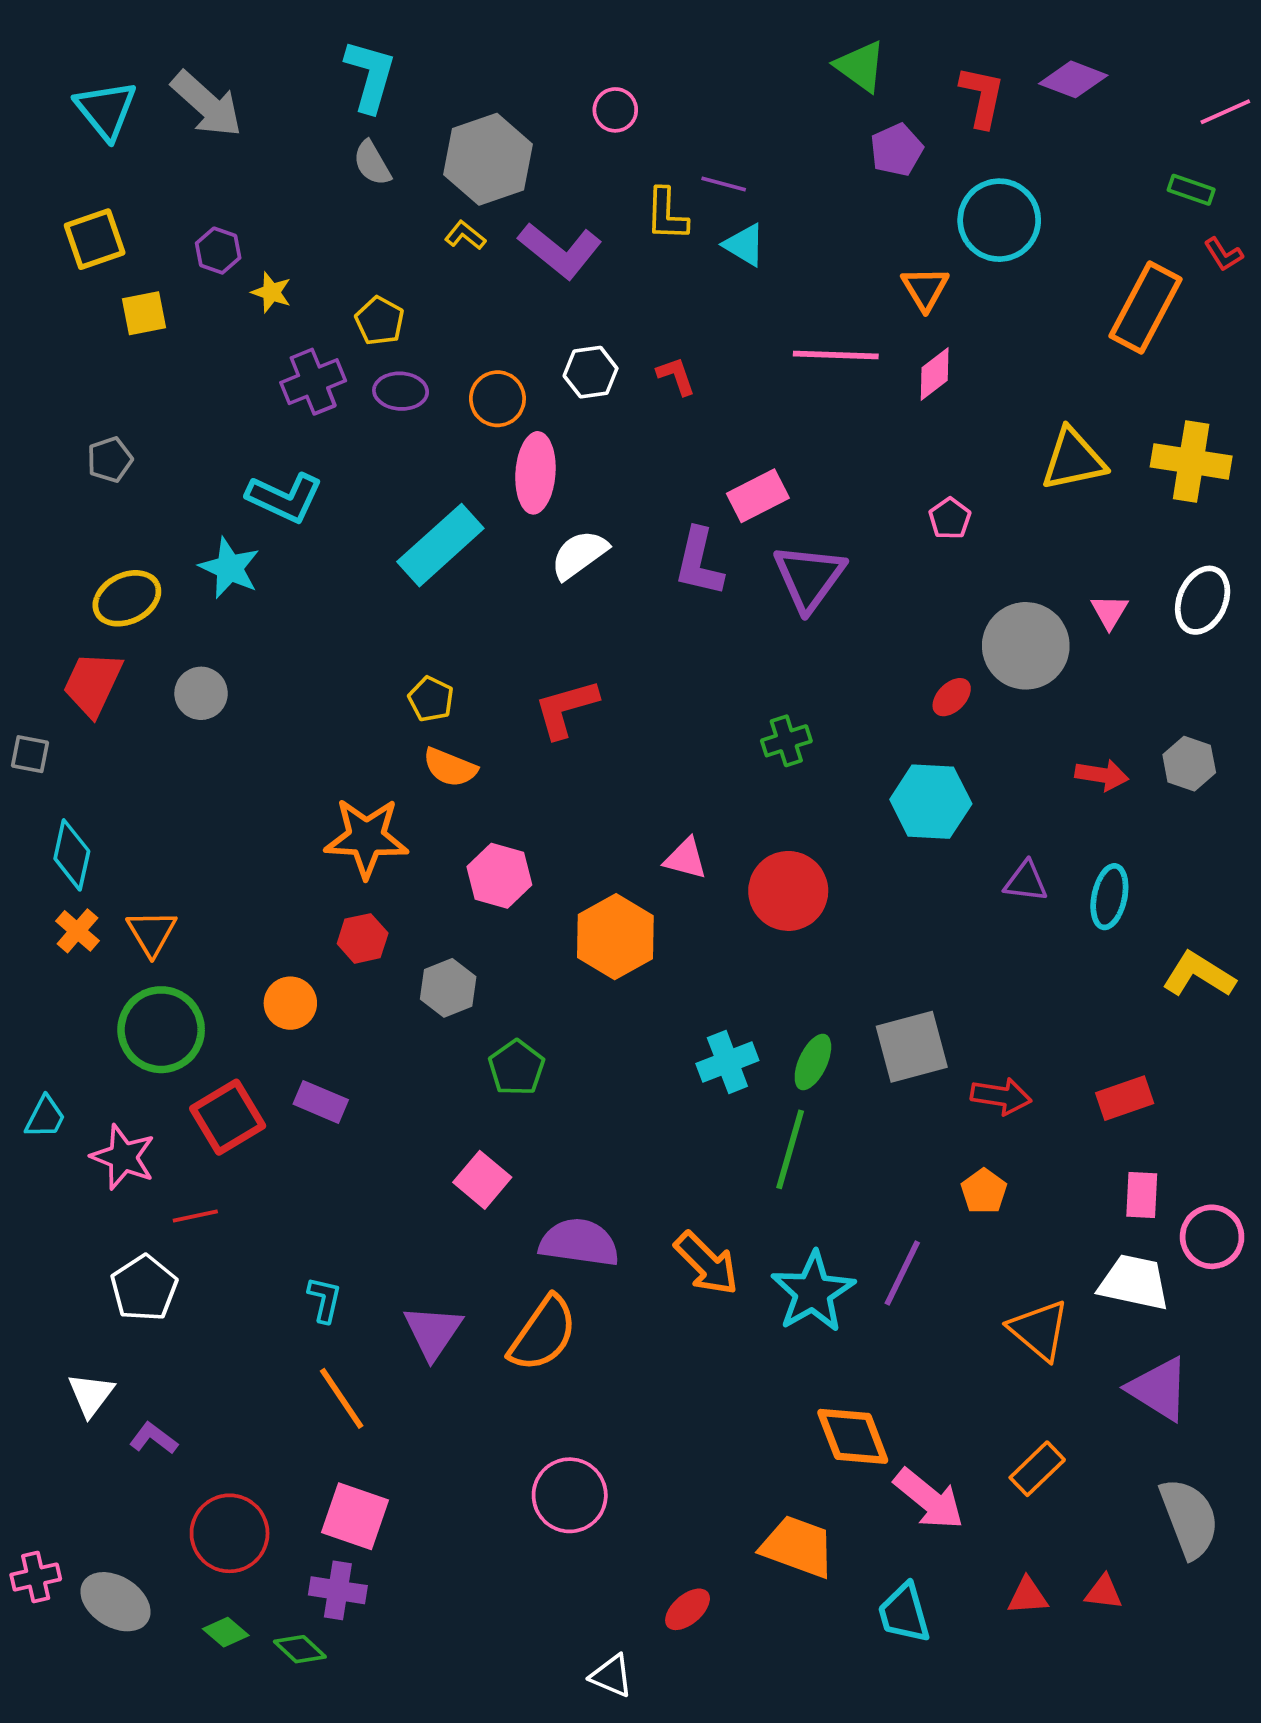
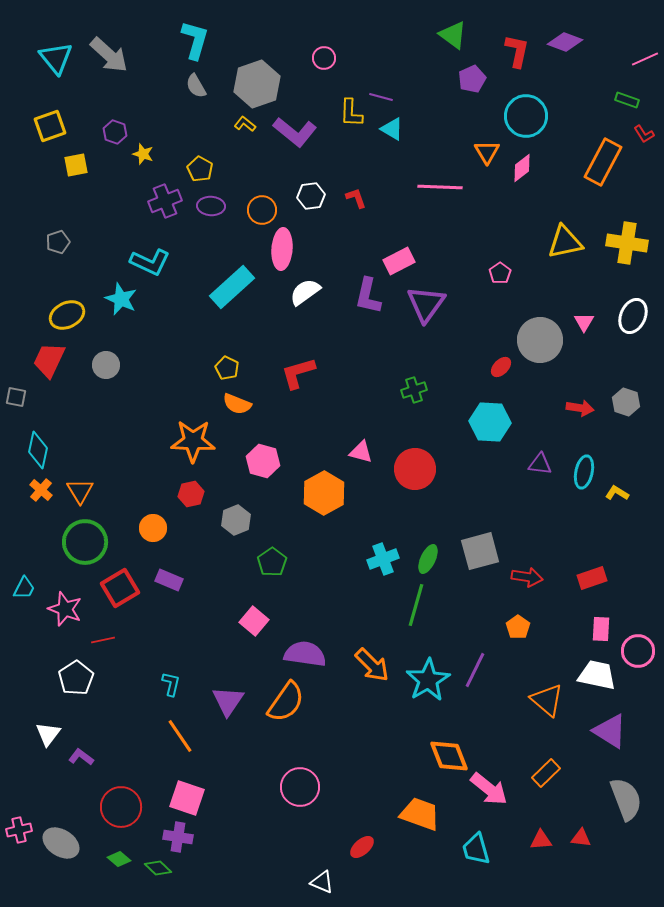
pink diamond: (935, 374) -> (522, 168), moved
yellow L-shape: (1199, 975) -> (617, 493), moved, size x0.6

